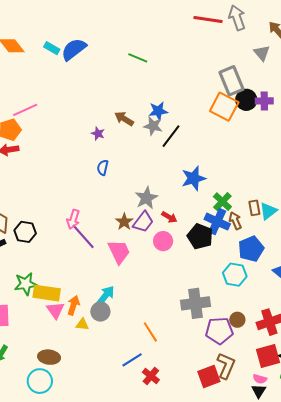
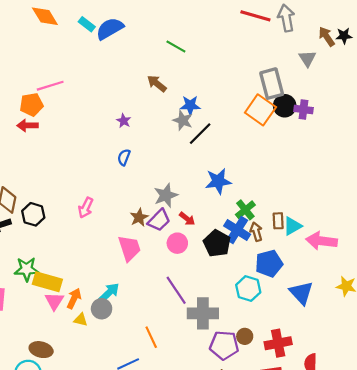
brown arrow: (124, 119) -> (157, 84), moved
purple line: (83, 236) -> (176, 290), moved

